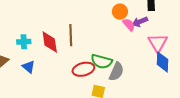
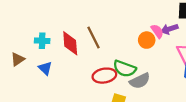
orange circle: (120, 12) -> (147, 40), moved
brown line: (71, 35) -> (94, 38), turned -30
gray semicircle: (116, 72) -> (140, 81), turned 36

